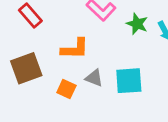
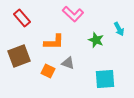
green star: (137, 24) -> (96, 40), moved
cyan square: (129, 81) -> (105, 79), moved

